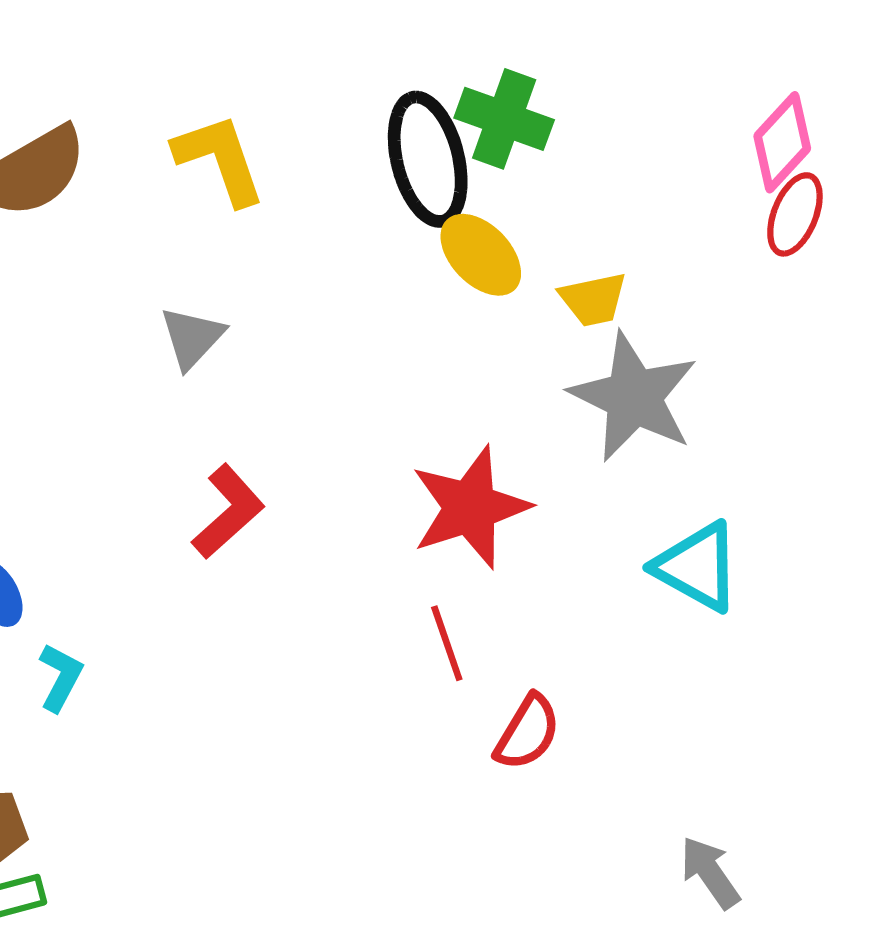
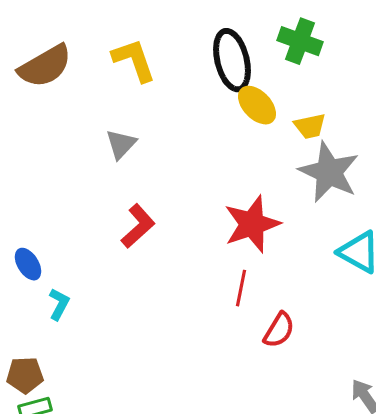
green cross: (504, 119) -> (300, 41), moved
red line: (447, 643) -> (241, 288), turned 30

